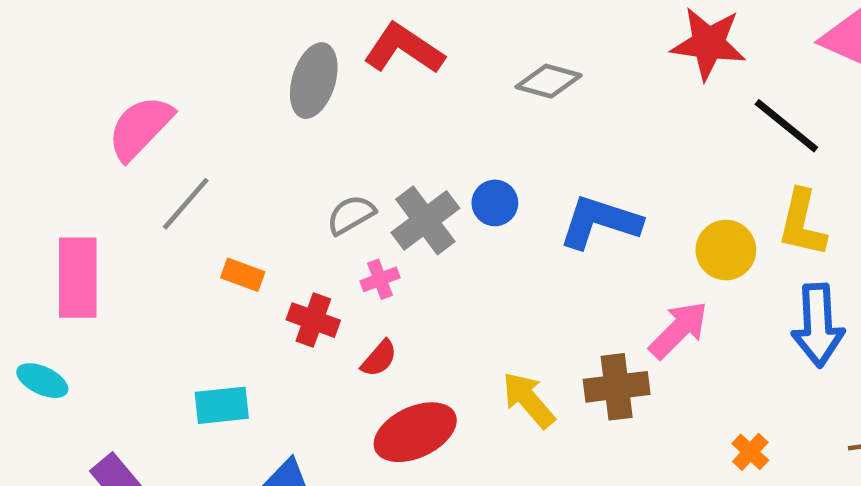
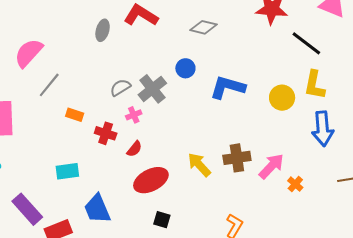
gray ellipse: (314, 81) -> (103, 30), size x0.7
blue circle: (495, 203) -> (185, 68), moved
pink arrow: (678, 330) -> (271, 166), moved

